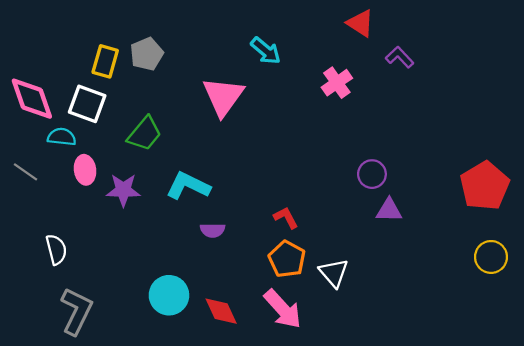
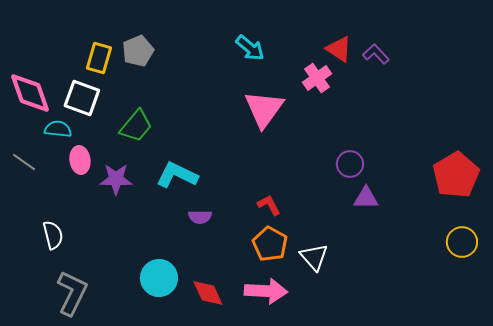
red triangle: (360, 23) -> (339, 49), moved
pink triangle: (223, 96) -> (264, 109), moved
pink arrow: (283, 309) -> (266, 291), turned -45

